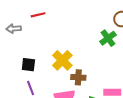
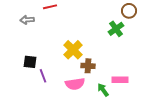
black square: (28, 65) -> (30, 62), moved

